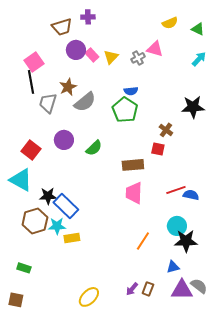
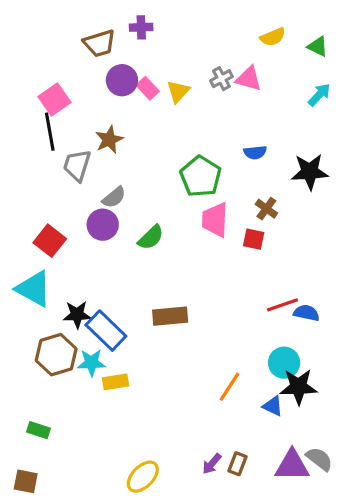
gray cross: (138, 58) -> (221, 79), moved
blue semicircle: (131, 91) -> (255, 152), moved
gray semicircle: (85, 102) -> (114, 197), moved, size x0.7
brown rectangle: (133, 165) -> (170, 316), moved
pink trapezoid: (134, 193) -> (215, 220), moved
blue triangle: (173, 267) -> (273, 406), moved, turned 40

